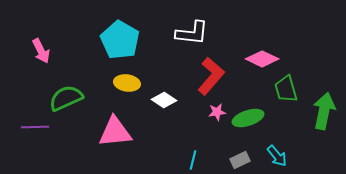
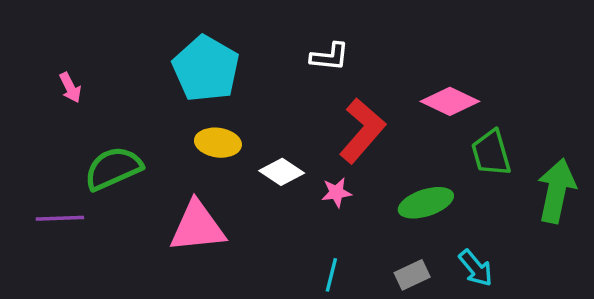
white L-shape: (192, 33) -> (330, 57), size x0.7
pink arrow: (41, 51) -> (70, 88), size x0.7
pink star: (217, 112) -> (337, 192), moved

